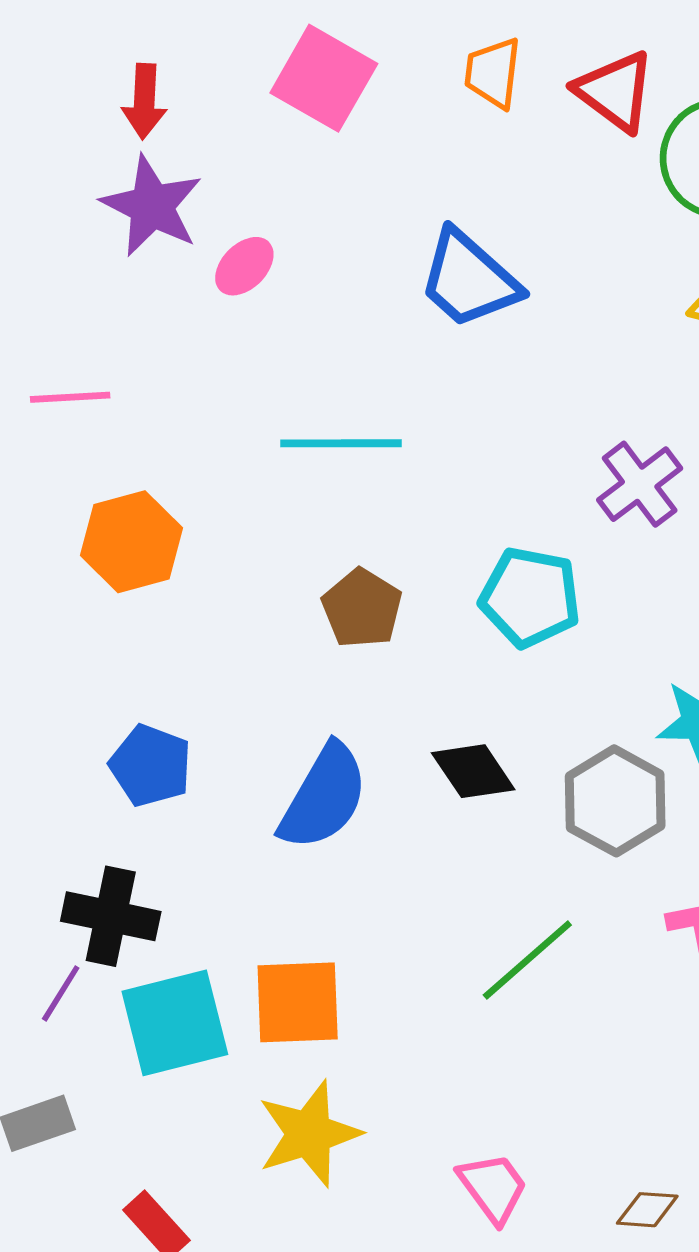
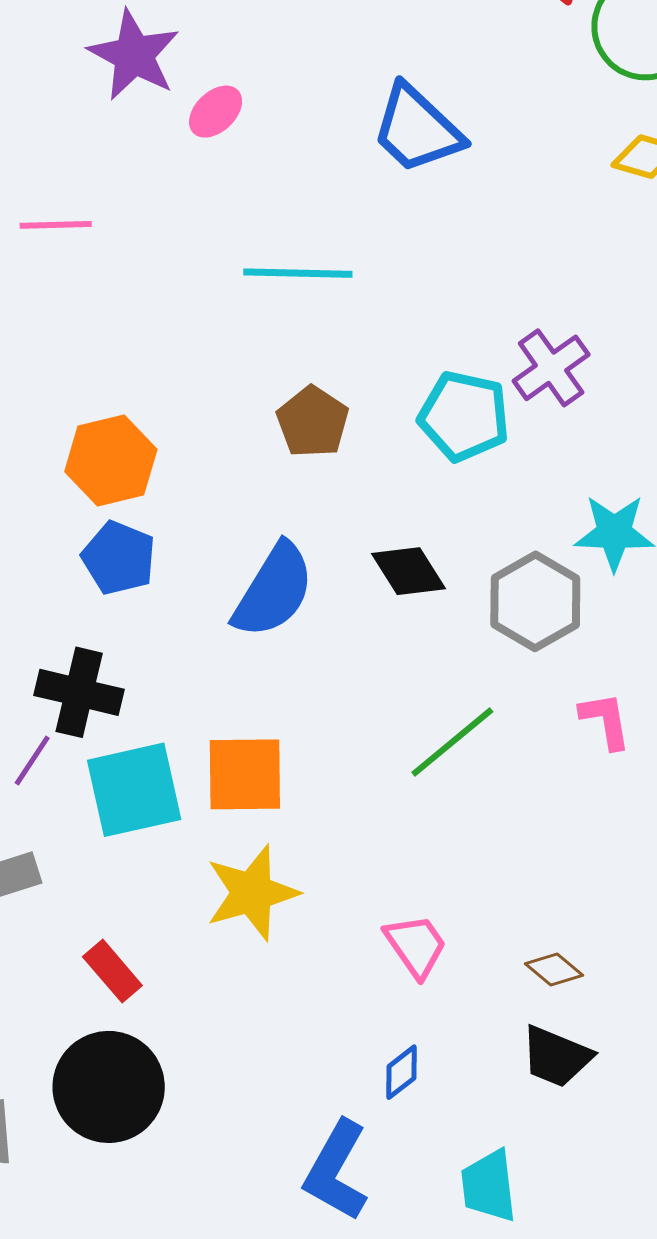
purple cross: (640, 484) -> (551, 368), moved
orange hexagon: (132, 542) -> (111, 460), moved
brown diamond: (647, 1210) -> (554, 969), turned 34

